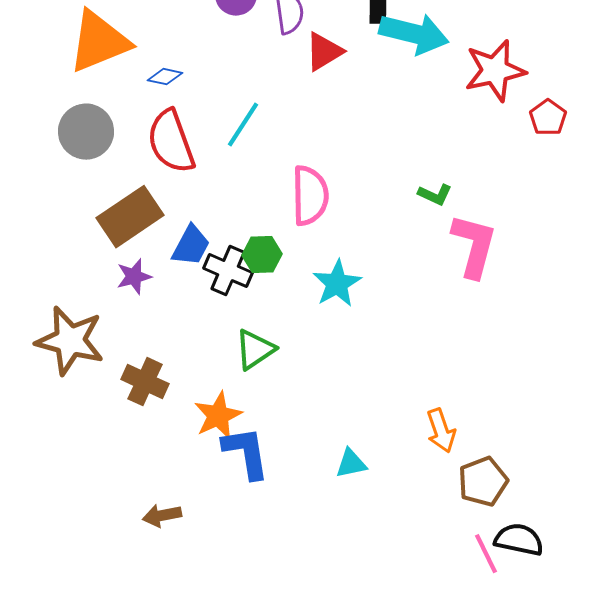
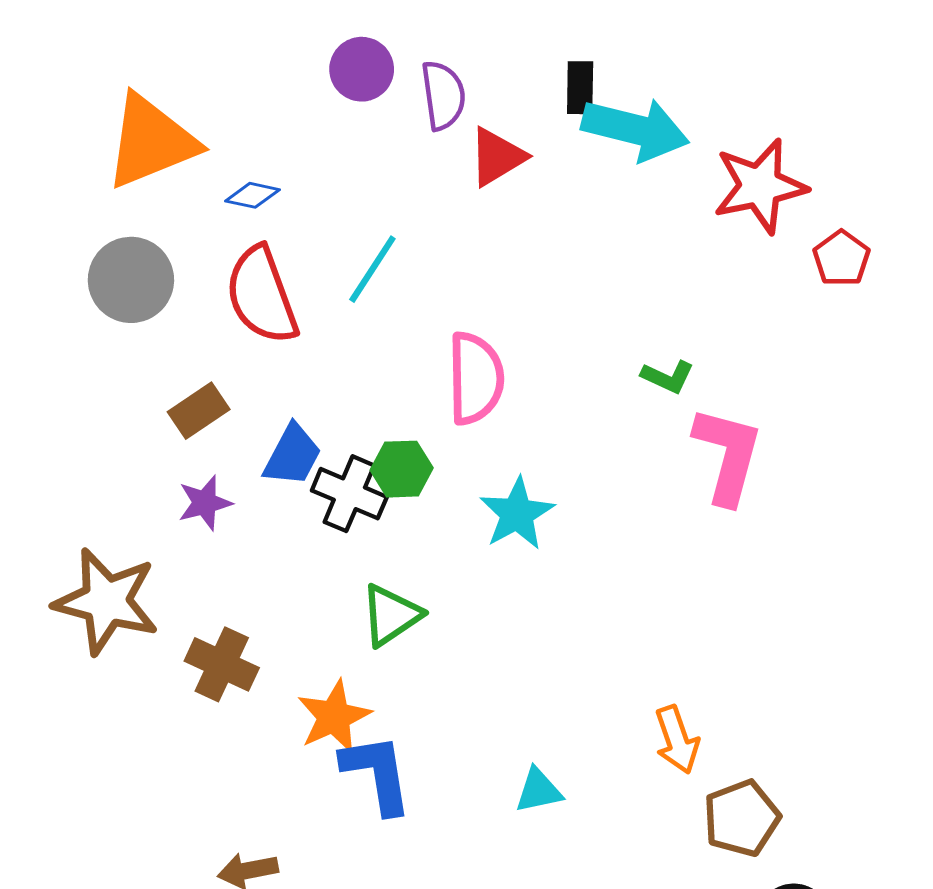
brown rectangle: (130, 217) -> (199, 411), size x0.6

